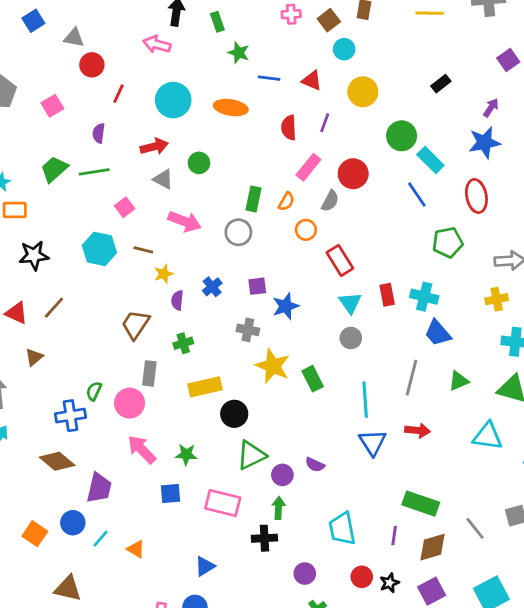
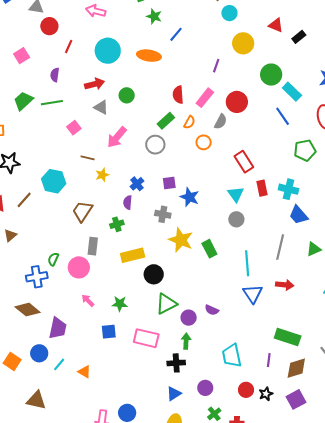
blue line: (269, 78) -> (176, 34), turned -56
red triangle: (312, 81) -> (276, 25), moved
red semicircle: (289, 128) -> (178, 95), moved
green rectangle: (254, 199) -> (166, 121), turned 36
pink arrow: (185, 221) -> (117, 137), turned 110
cyan hexagon: (99, 249) -> (54, 181), moved
red rectangle: (340, 260) -> (244, 162), moved
purple semicircle: (177, 300) -> (128, 202), moved
blue star: (286, 306) -> (190, 197), turned -30
pink arrow: (142, 449) -> (88, 300), size x0.6
blue triangle: (205, 566) -> (174, 394), moved

